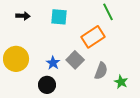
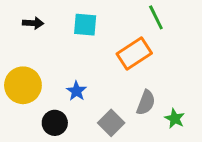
gray square: (75, 60) -> (111, 123), moved
black circle: (47, 85) -> (55, 123), moved

